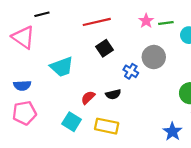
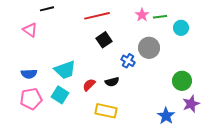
pink triangle: (23, 37) -> (30, 30), size x0.7
cyan trapezoid: (62, 67) -> (65, 70), moved
cyan square: (72, 122) -> (60, 95), moved

